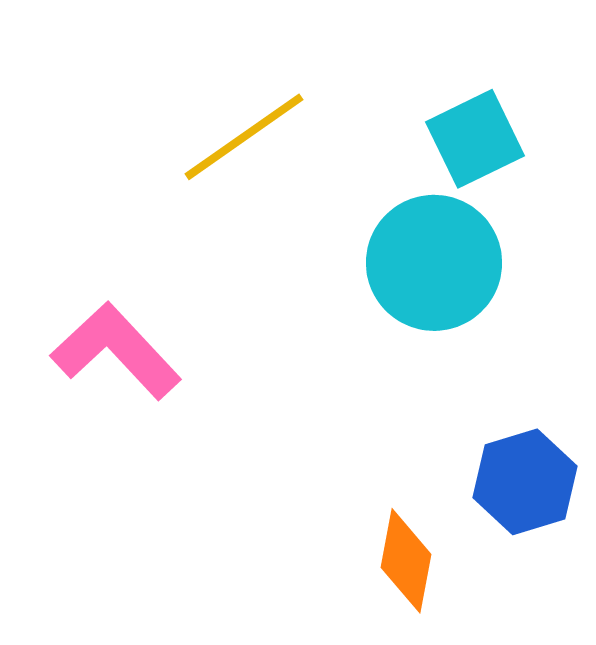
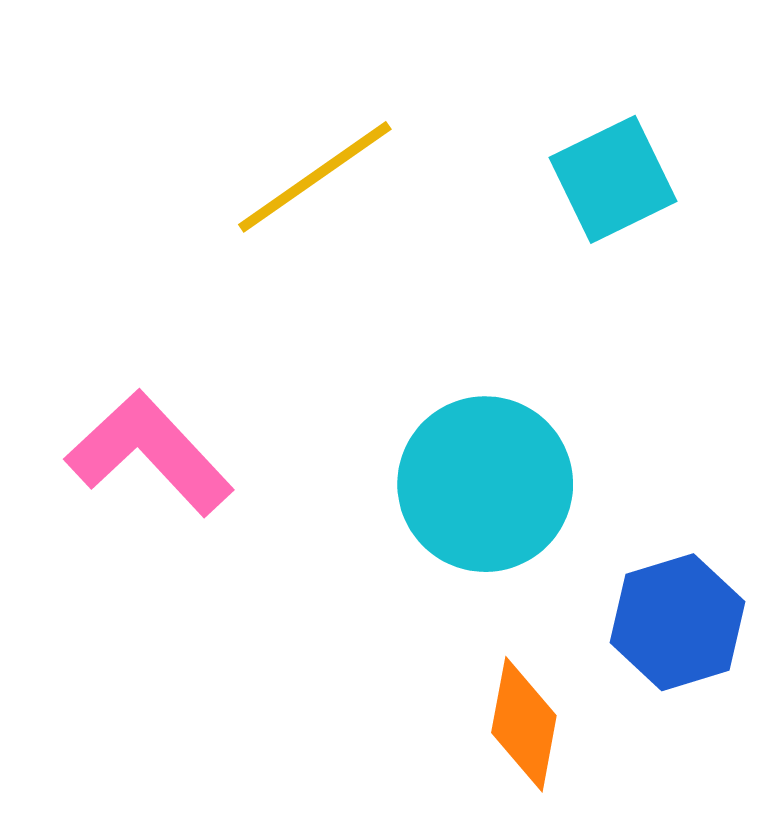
cyan circle: (434, 263) -> (485, 484), moved

